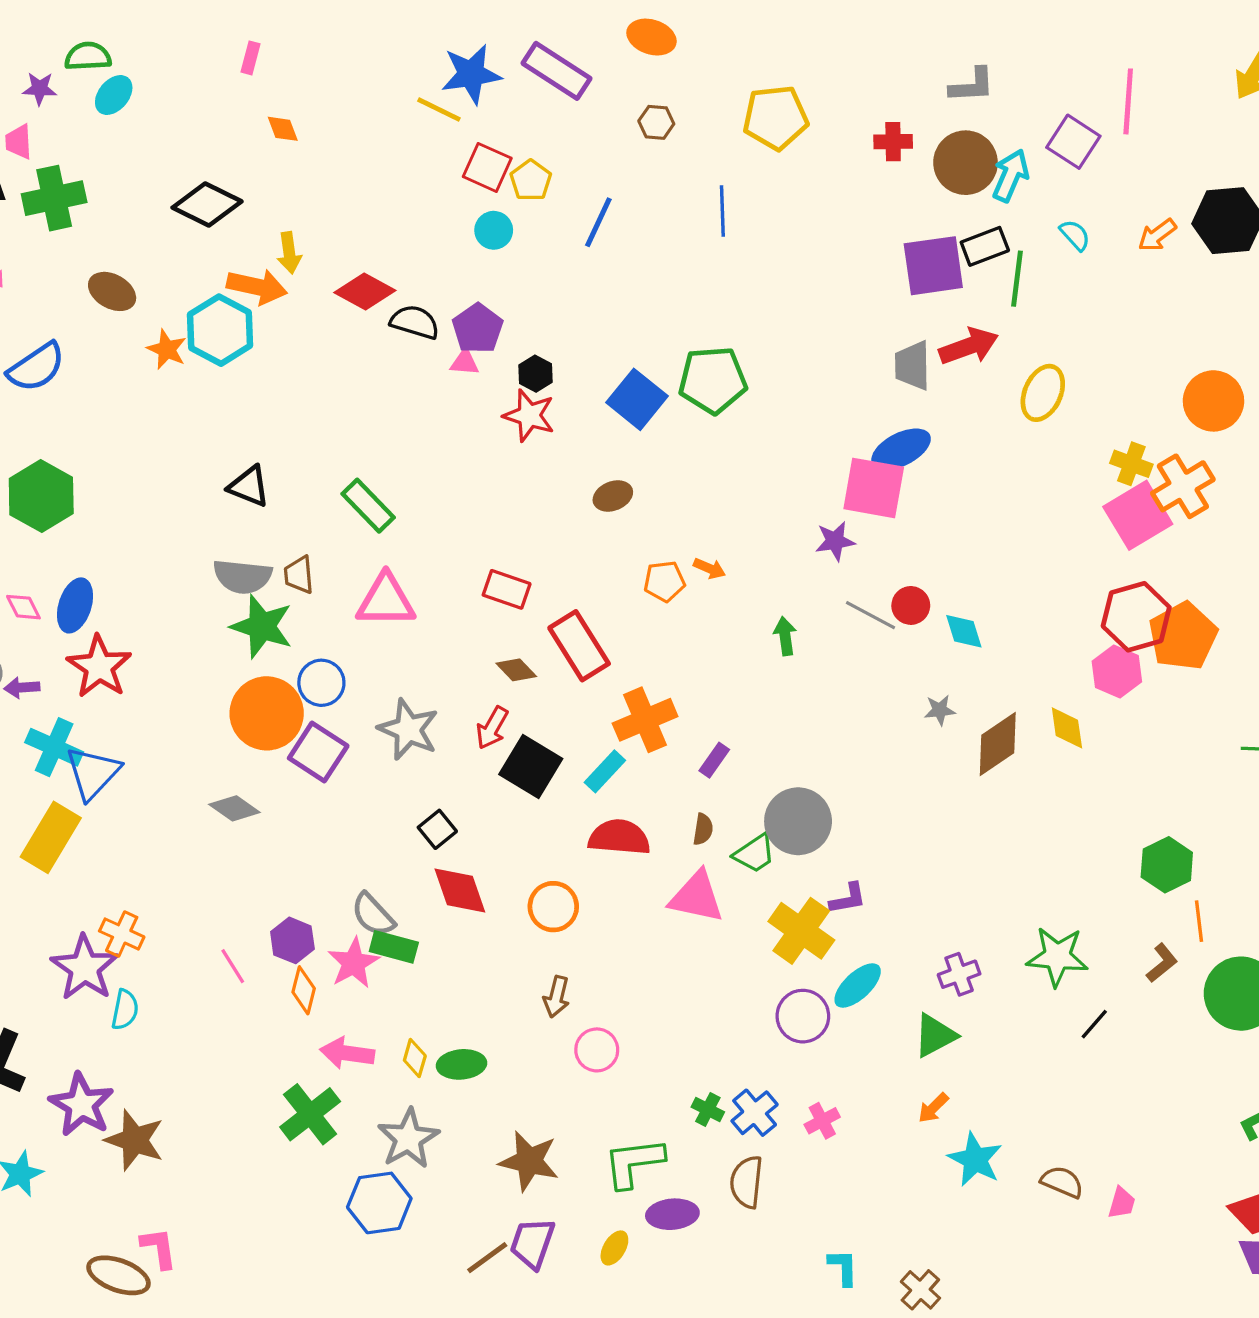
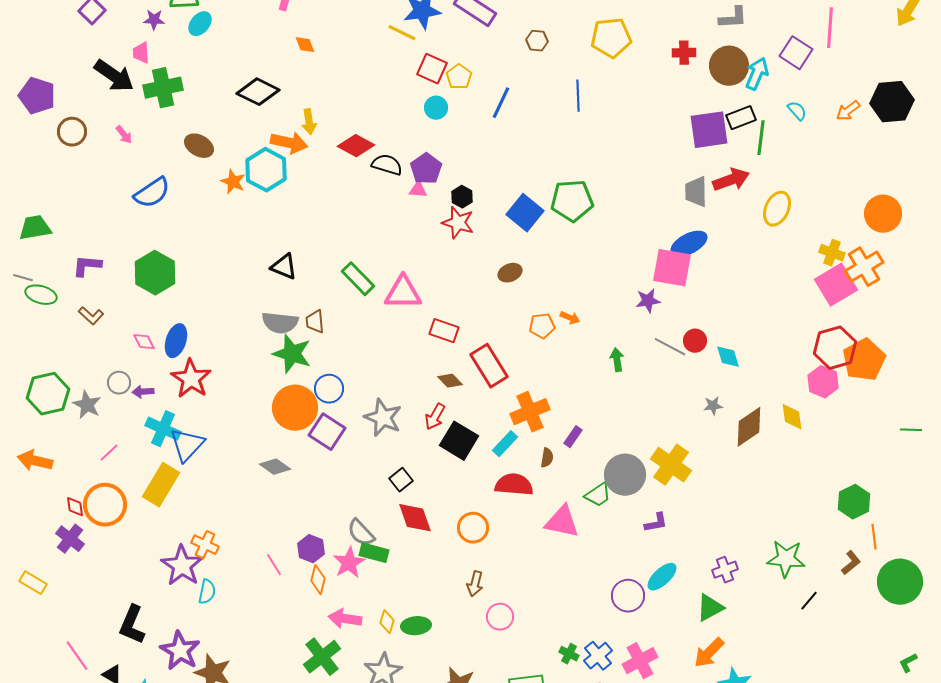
pink triangle: (386, 601) -> (403, 293), moved
brown semicircle: (703, 829) -> (547, 458), moved
yellow cross: (801, 931) -> (671, 465), moved
orange arrow: (933, 1108) -> (709, 653), size x1.6
pink cross: (822, 1121) -> (640, 661), size x1.6

